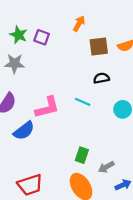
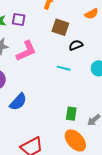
brown square: (99, 47) -> (60, 27), moved, turned 36
pink L-shape: (47, 108) -> (26, 51), moved

